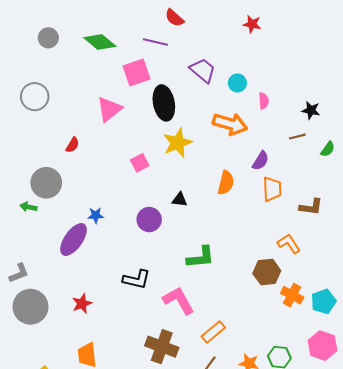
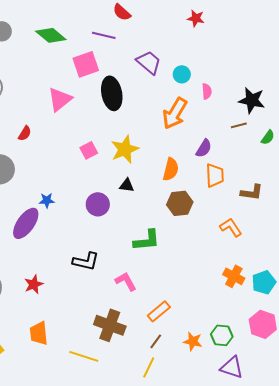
black star: (311, 110) -> (252, 100), size x1.5
orange arrow: (230, 124) -> (175, 113), turned 104
yellow star: (178, 143) -> (125, 149), moved
brown hexagon: (267, 272) -> (180, 203), moved
pink L-shape: (179, 300) -> (126, 281), size x0.7

